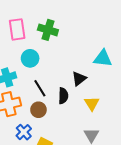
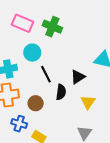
pink rectangle: (17, 29) -> (23, 23), turned -65
black line: (40, 88) -> (46, 74), moved
blue cross: (24, 132) -> (19, 124), turned -35

